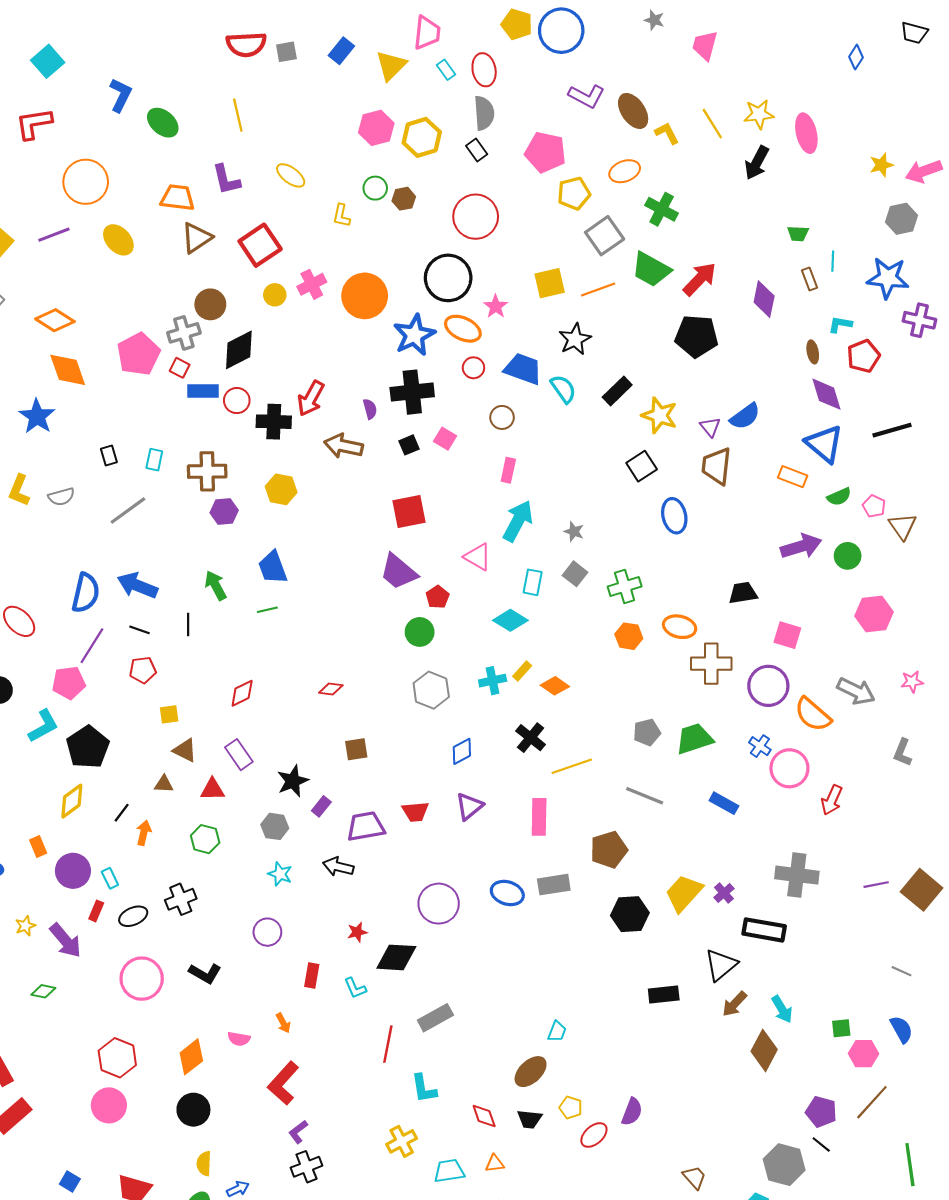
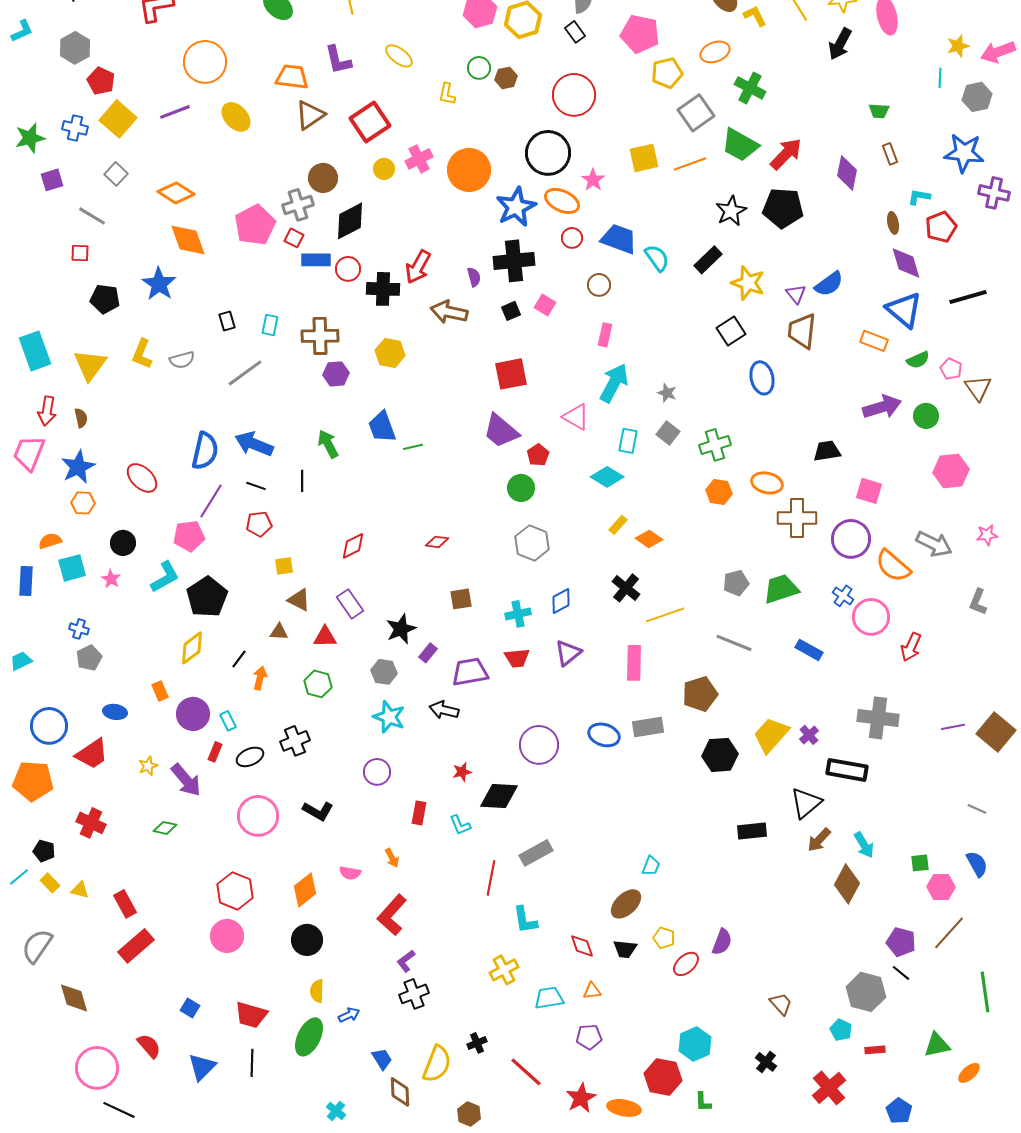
cyan line: (833, 261) -> (940, 78), moved
black star: (575, 339) -> (731, 211), moved
green line: (267, 610) -> (413, 447), moved
cyan cross: (493, 681) -> (518, 614), moved
cyan star: (280, 874) -> (389, 717), size x1.4

